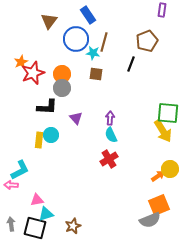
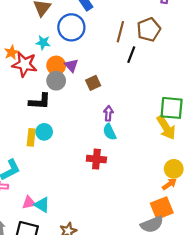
brown line: (104, 42) -> (120, 32), moved
cyan star: (93, 53) -> (43, 43), moved
red star: (33, 73) -> (25, 64), turned 30
brown square: (96, 74) -> (93, 83), moved, turned -32
purple triangle: (76, 118) -> (71, 65), moved
red cross: (109, 159) -> (96, 159), moved, turned 36
orange arrow: (158, 176) -> (169, 184), moved
cyan triangle: (46, 214) -> (42, 205), moved, turned 49

